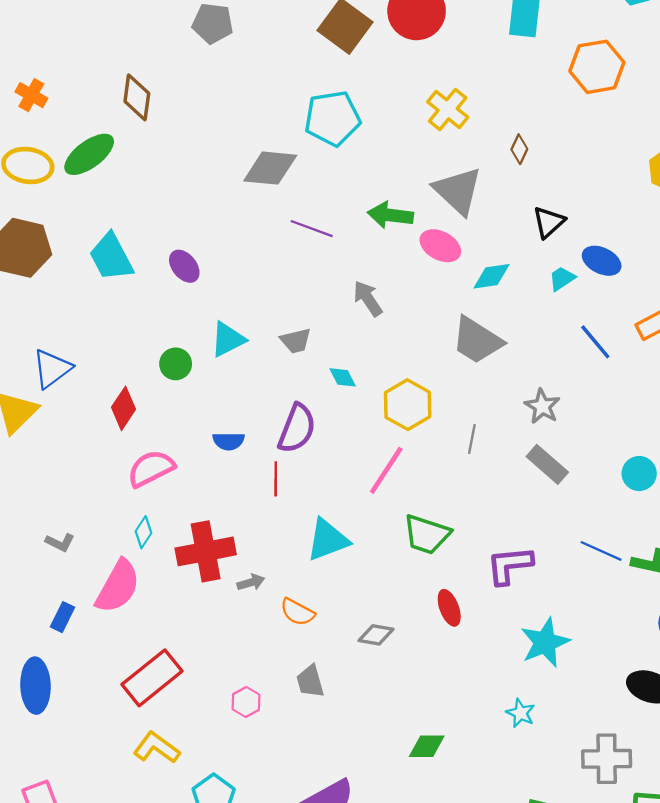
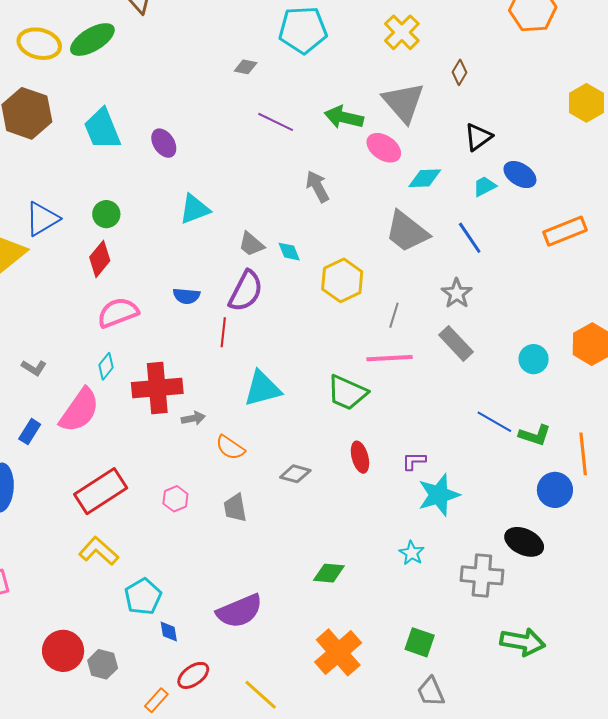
gray diamond: (270, 168) -> (246, 67), size x0.5
gray trapezoid: (296, 341) -> (251, 244), moved, turned 48
blue line: (595, 342) -> (470, 238), moved
green circle: (176, 364) -> (106, 214), moved
pink line: (386, 470) -> (389, 358), moved, turned 48
purple L-shape: (510, 565) -> (414, 461), moved, size x0.6
pink hexagon: (246, 702) -> (175, 499), moved
gray cross: (607, 759) -> (482, 575), moved

